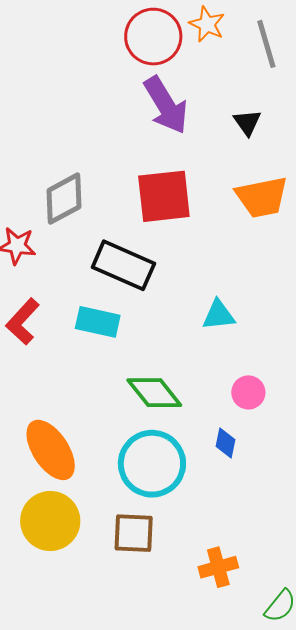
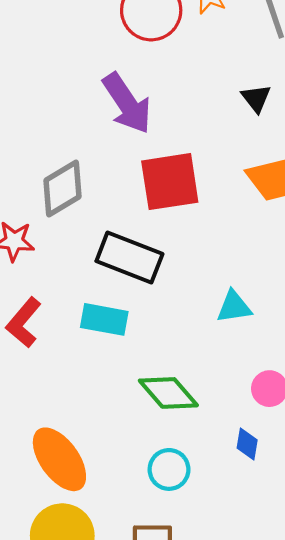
purple arrow: (166, 105) -> (127, 103), moved
cyan circle: (152, 464) -> (169, 469), size x0.6

